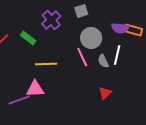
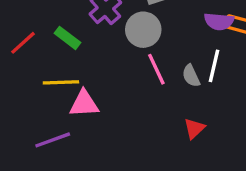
gray circle: (91, 38) -> (143, 30), moved
yellow line: (46, 64) -> (61, 82), moved
pink triangle: (35, 89) -> (84, 104), moved

